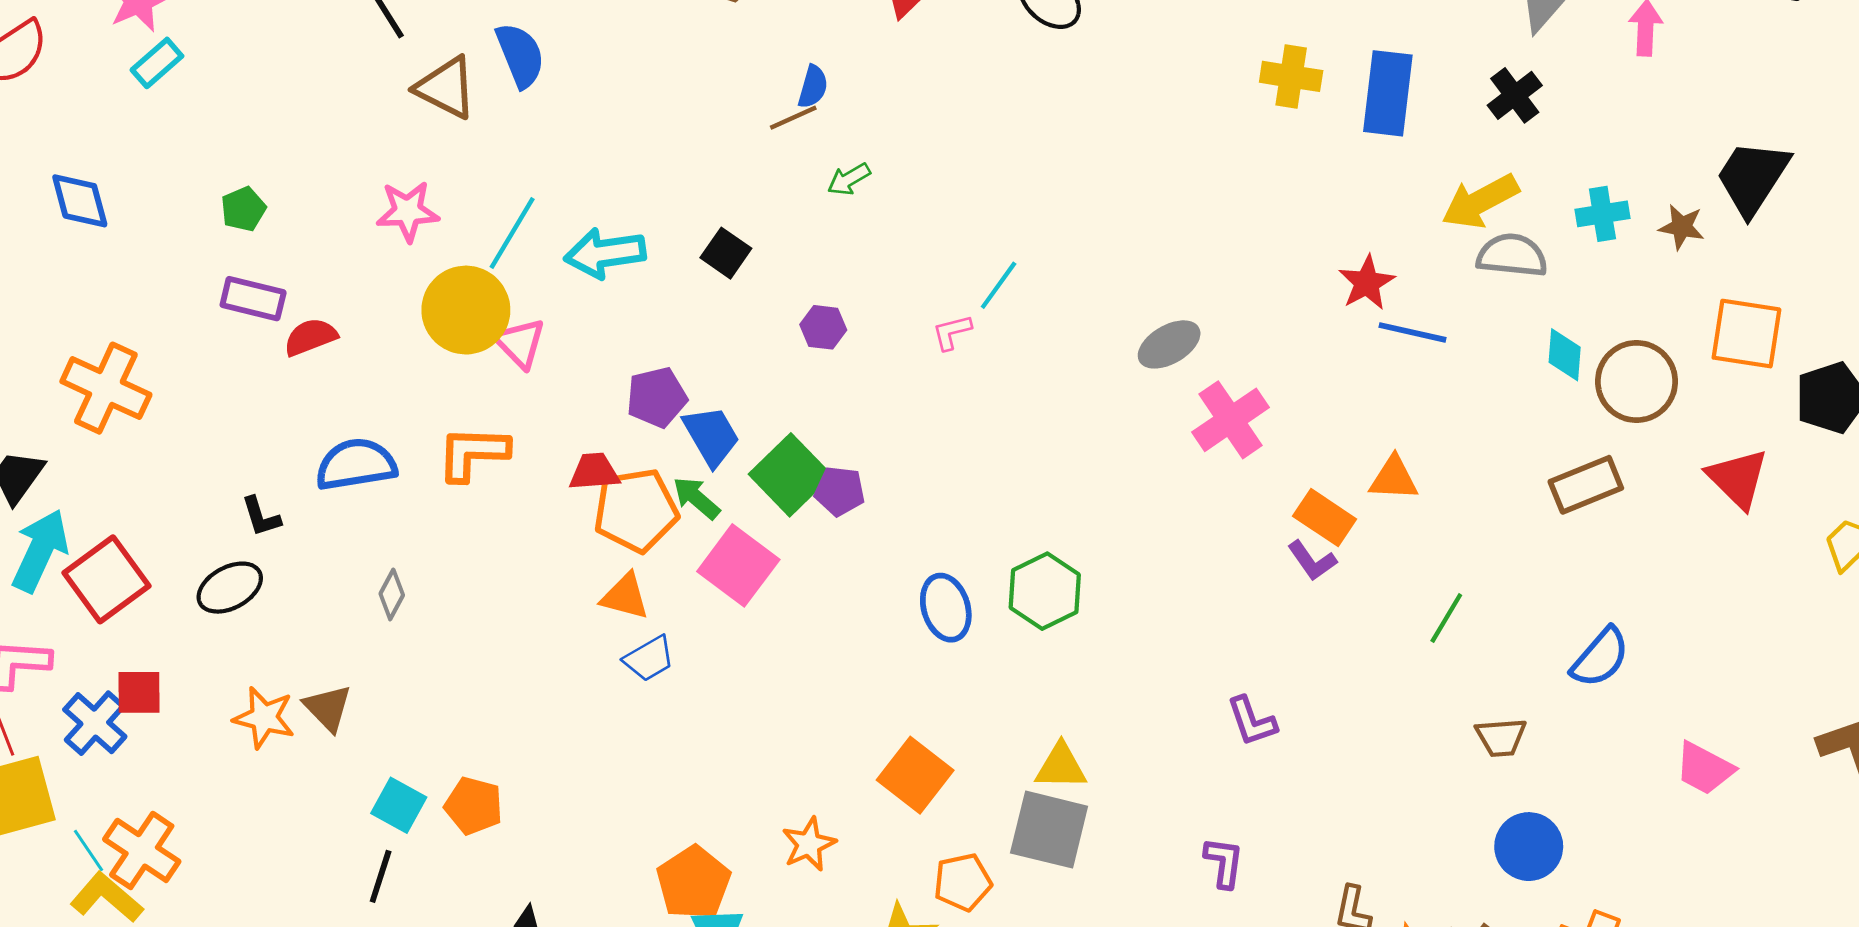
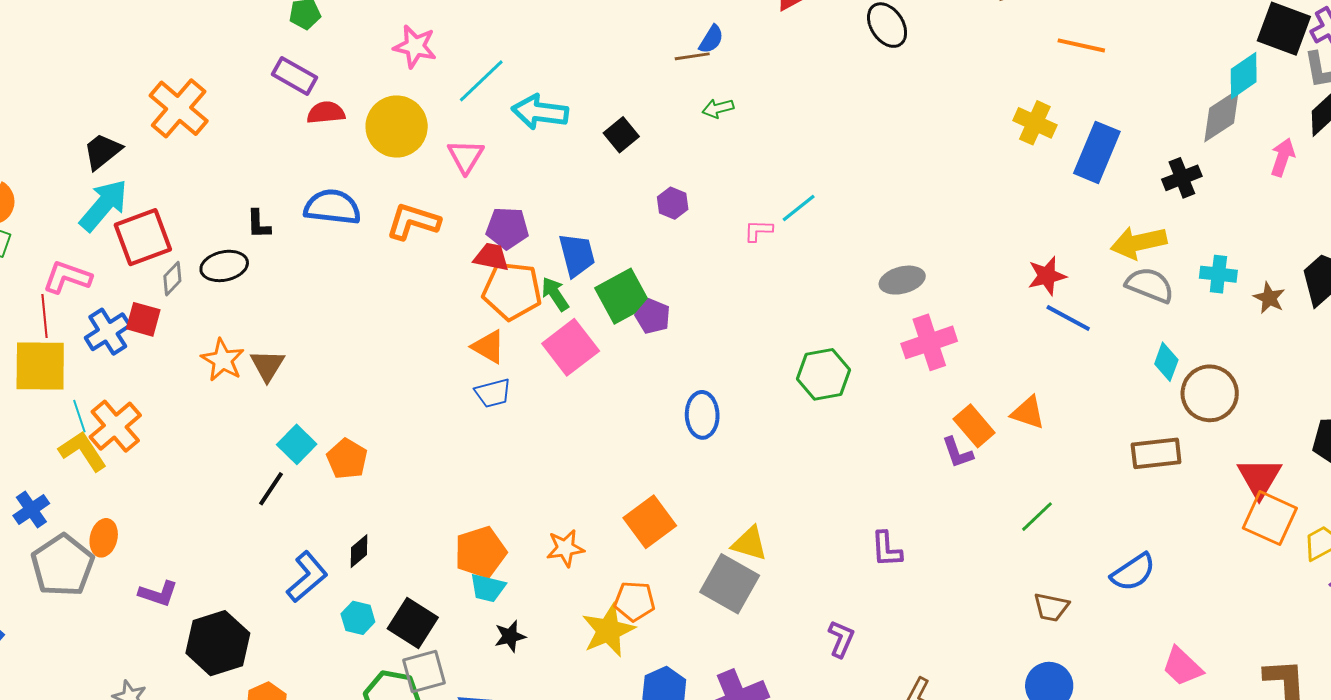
yellow circle: (466, 310) -> (397, 127), moved
orange square: (1746, 334) -> (1270, 518), moved
purple pentagon: (657, 397) -> (507, 228), moved
green hexagon: (1045, 591) -> (824, 374), moved
gray diamond: (392, 594) -> (172, 279), moved
orange pentagon: (963, 882) -> (634, 601), moved

